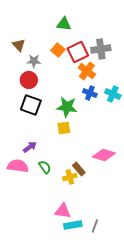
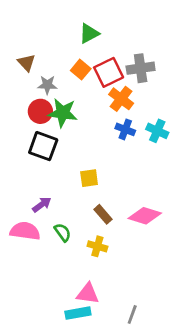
green triangle: (64, 24) -> (89, 33), turned -35
green star: (67, 107) -> (63, 113), moved
brown rectangle: (79, 169) -> (103, 214), moved
yellow cross: (70, 177) -> (97, 246), turned 32
cyan rectangle: (73, 225) -> (78, 313), moved

